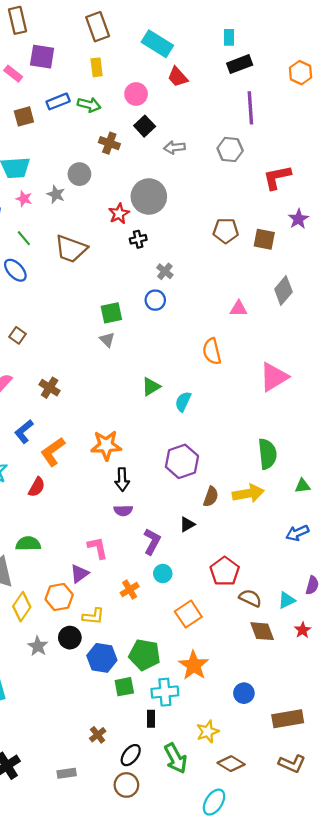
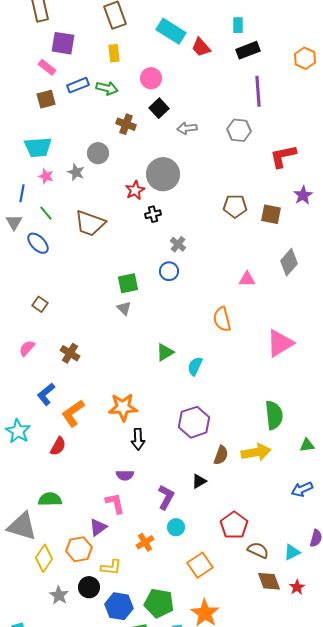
pink rectangle: (13, 74) -> (47, 67), moved
red trapezoid: (178, 77) -> (201, 47), moved
purple semicircle: (123, 511) -> (125, 475), moved
red star: (303, 630) -> (297, 587), moved

